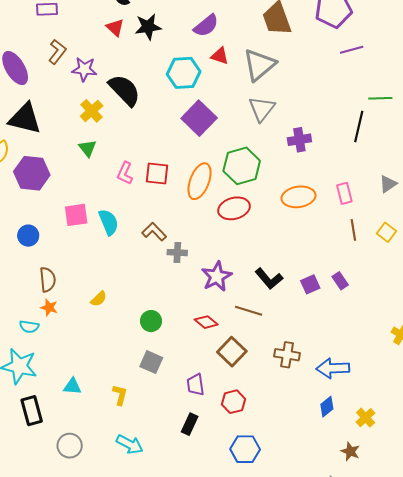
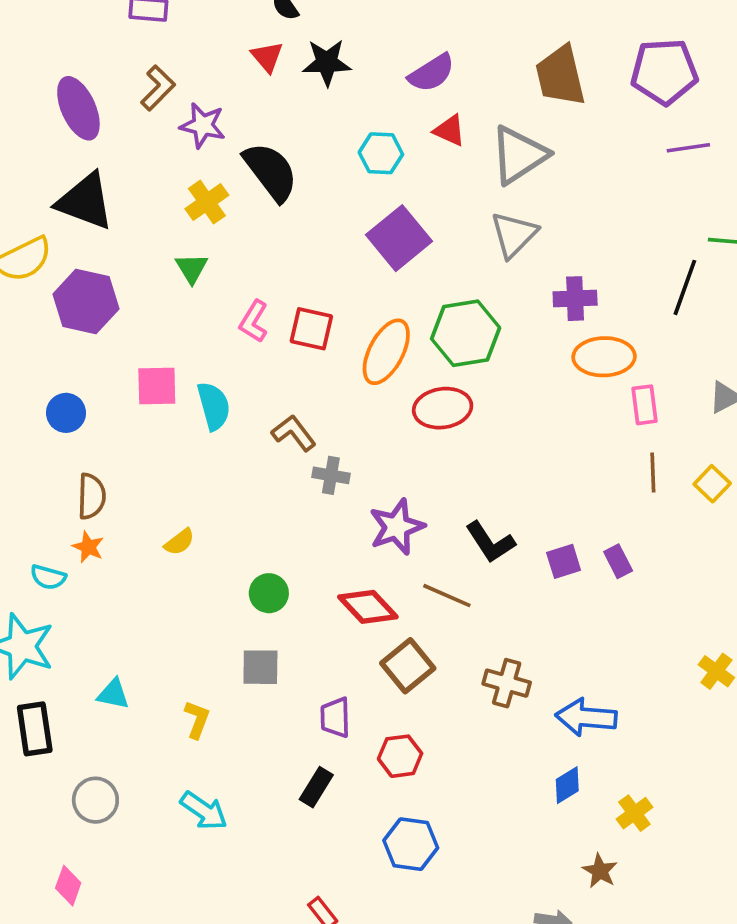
cyan hexagon: (184, 73) -> (381, 153), size x0.7
orange ellipse: (299, 197) -> (604, 357), moved
red diamond: (206, 322) -> (368, 607), size x1.4
gray square: (151, 362) -> (260, 667), turned -30

